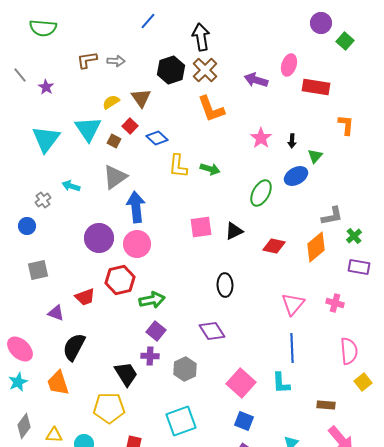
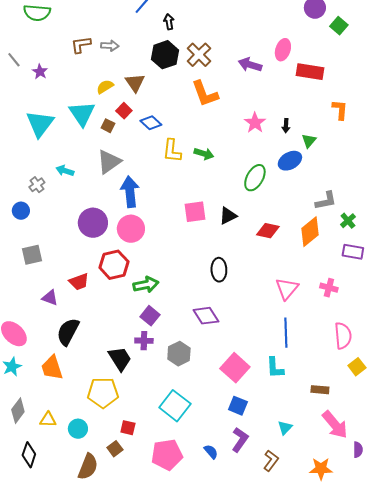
black arrow: (201, 37) -> (169, 22), moved, size x0.6
cyan square: (181, 421) -> (175, 406), turned -32

